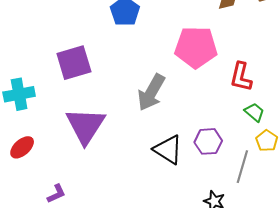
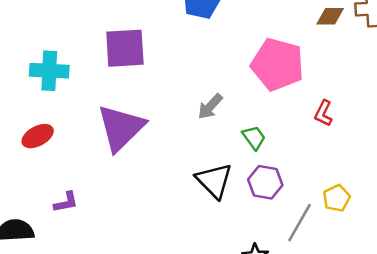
red L-shape: (241, 77) -> (323, 113), size x0.7
gray arrow: (151, 92) -> (210, 106), size x0.6
green trapezoid: (254, 112) -> (254, 138), moved

